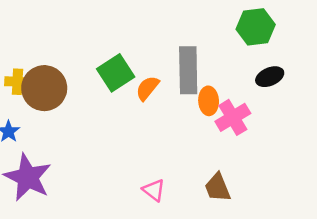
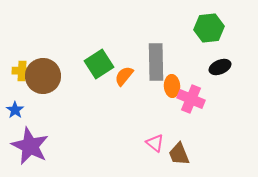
pink cross: (233, 117) -> (191, 99), turned -36
pink triangle: (154, 190) -> (155, 143), moved

